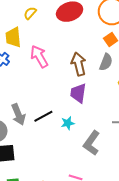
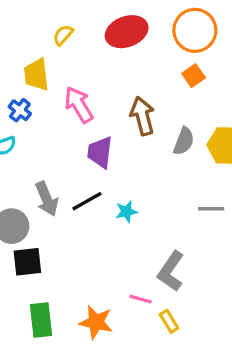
gray semicircle: (106, 62) -> (184, 141), moved
purple trapezoid: (78, 93) -> (100, 152), moved
gray L-shape: (92, 143) -> (171, 271), moved

